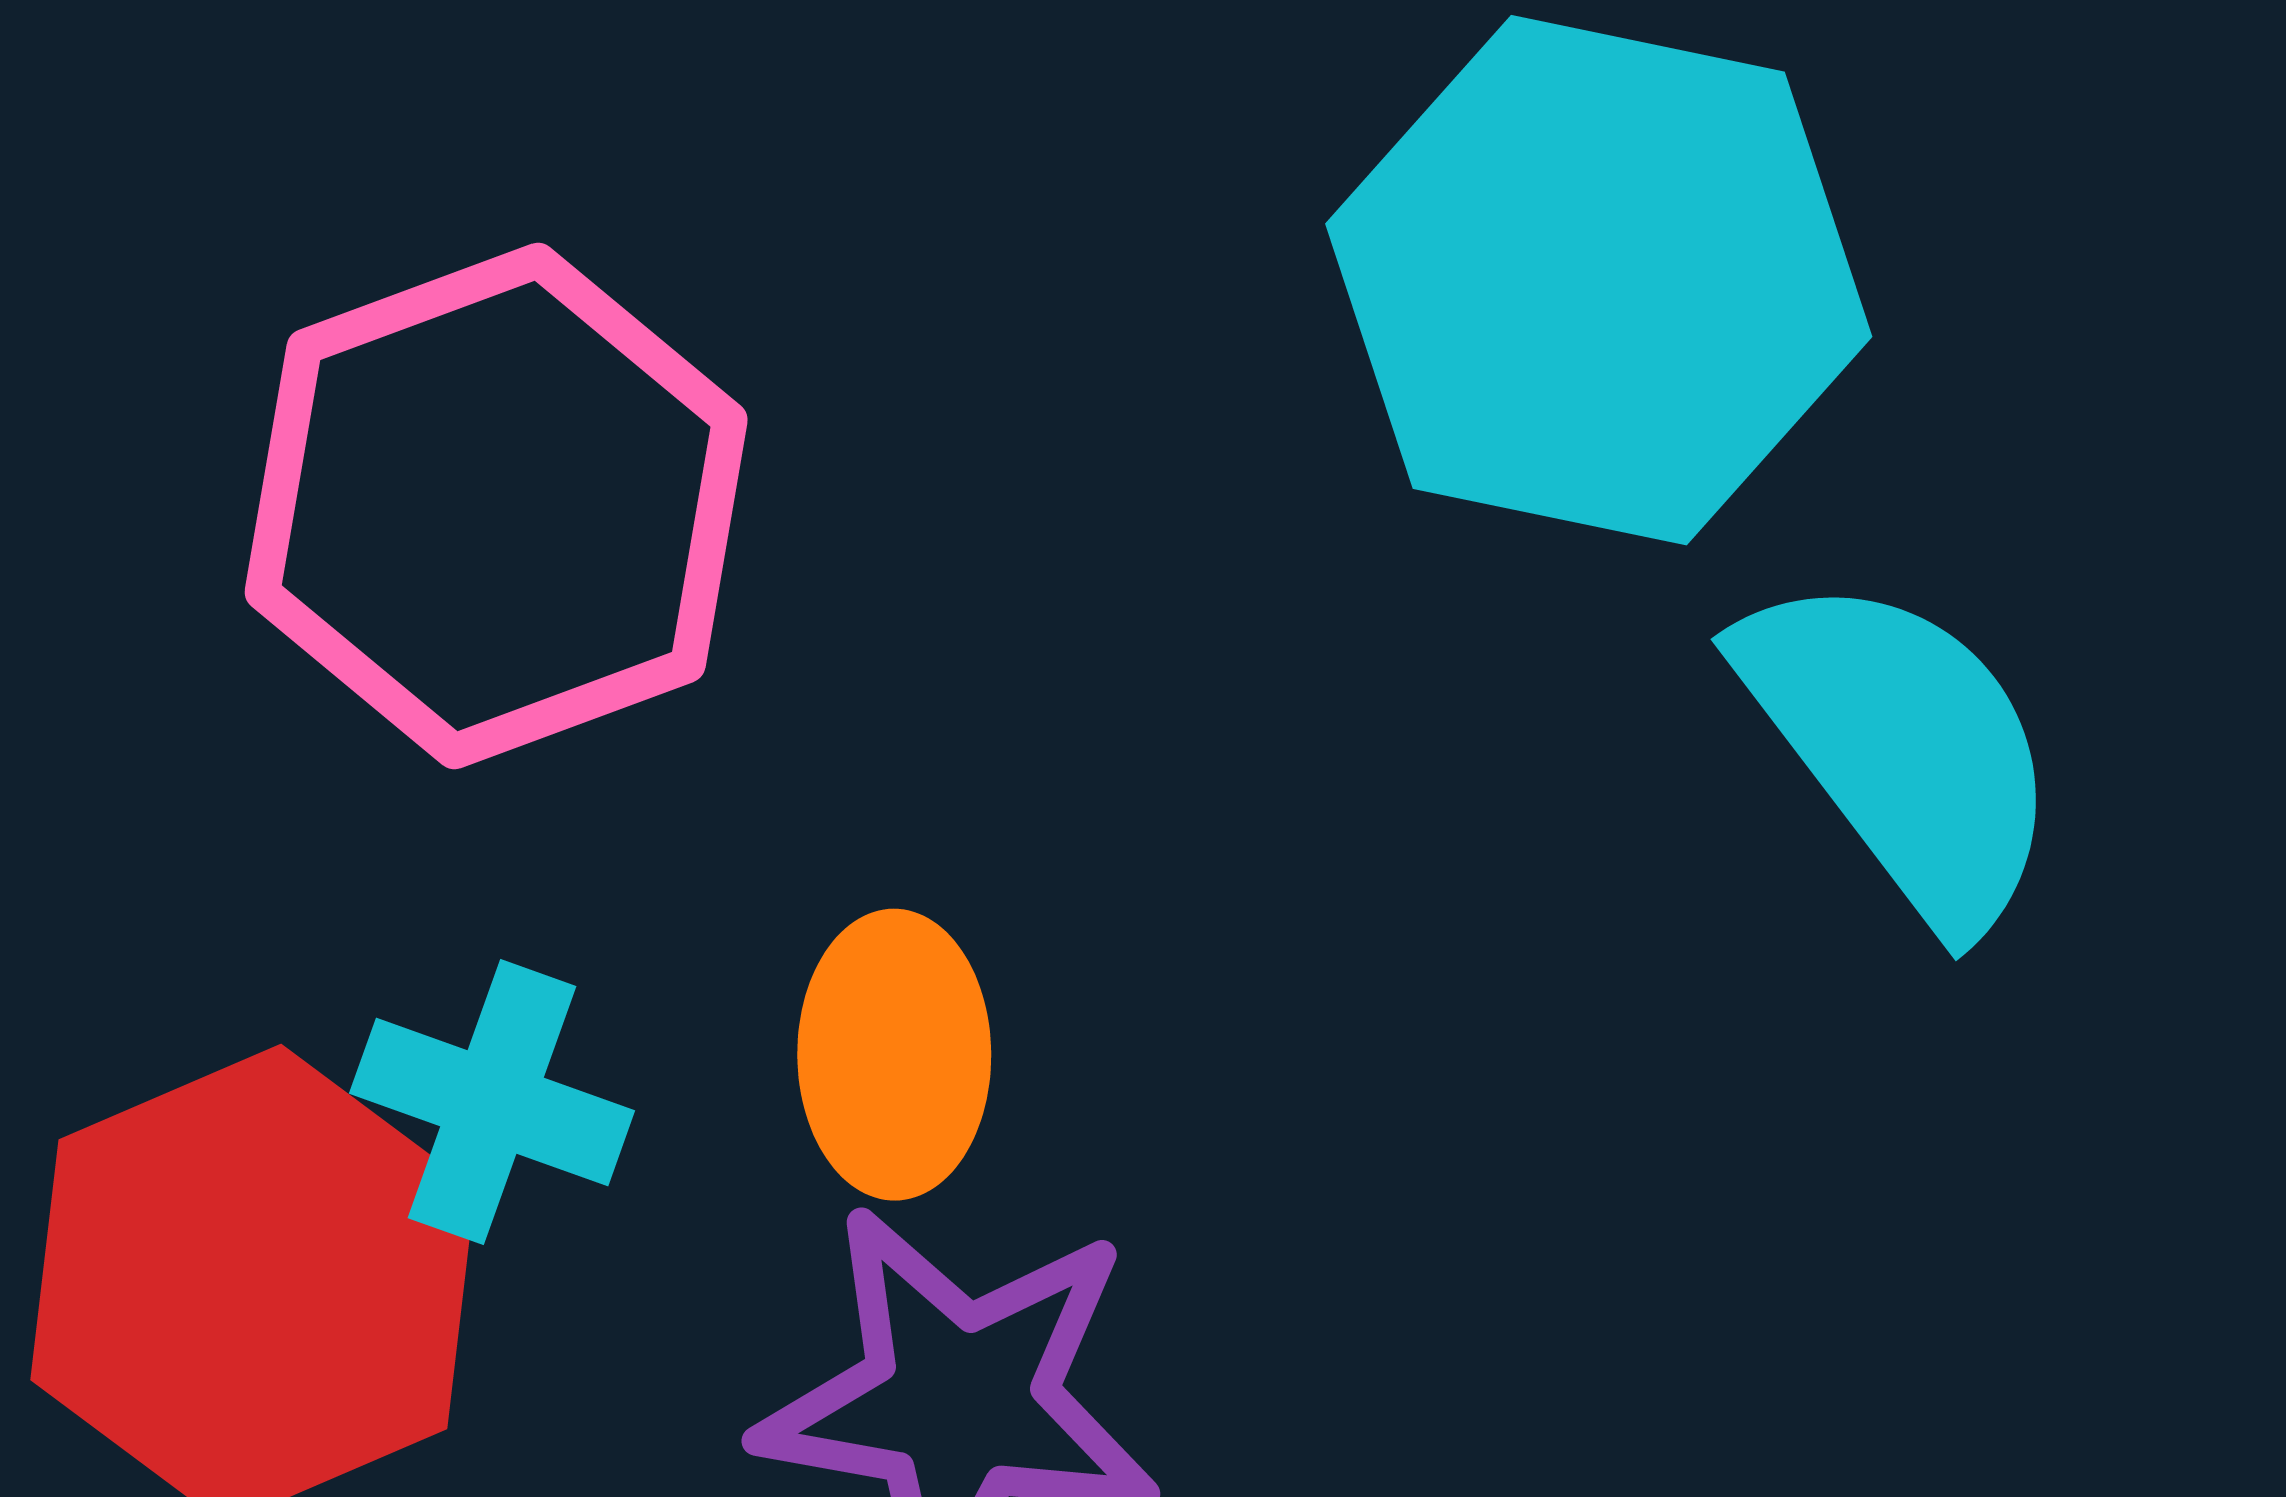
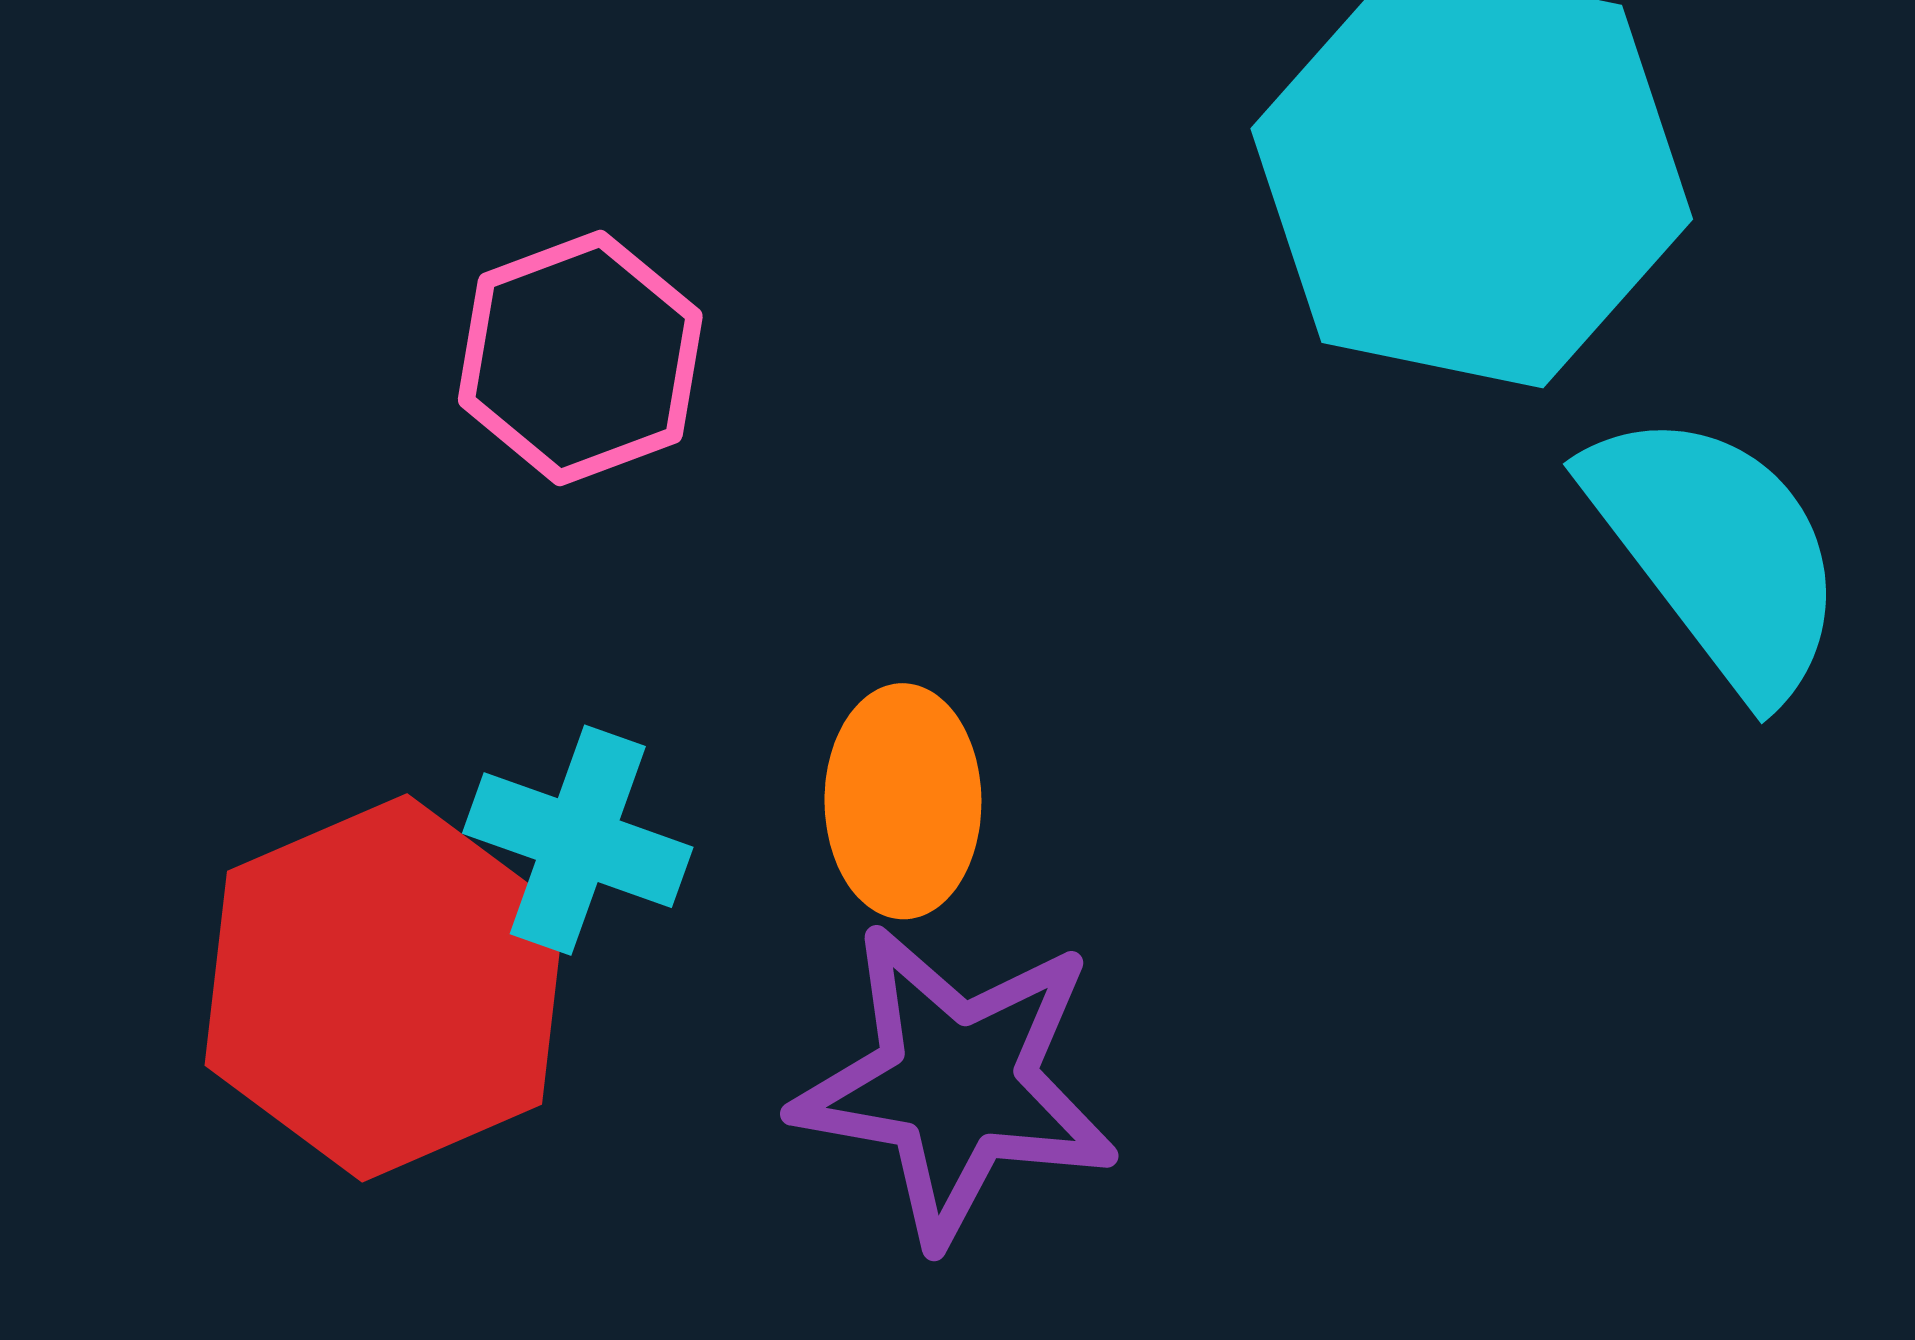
pink hexagon: (496, 506) -> (580, 358), size x0.6

